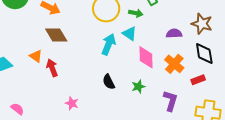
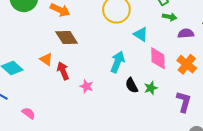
green arrow: (136, 13) -> (170, 17), moved
cyan arrow: (109, 44) -> (117, 62), moved
black semicircle: (109, 82) -> (132, 85), moved
pink star: (72, 103) -> (86, 86), moved

